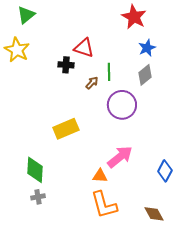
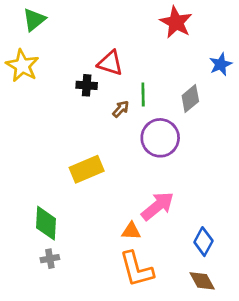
blue star: (147, 48) -> (221, 64), moved
blue diamond: (165, 171) -> (203, 242), moved

